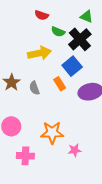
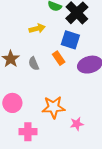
yellow arrow: (39, 53) -> (37, 28), size x0.7
blue square: (72, 66) -> (70, 40), turned -30

